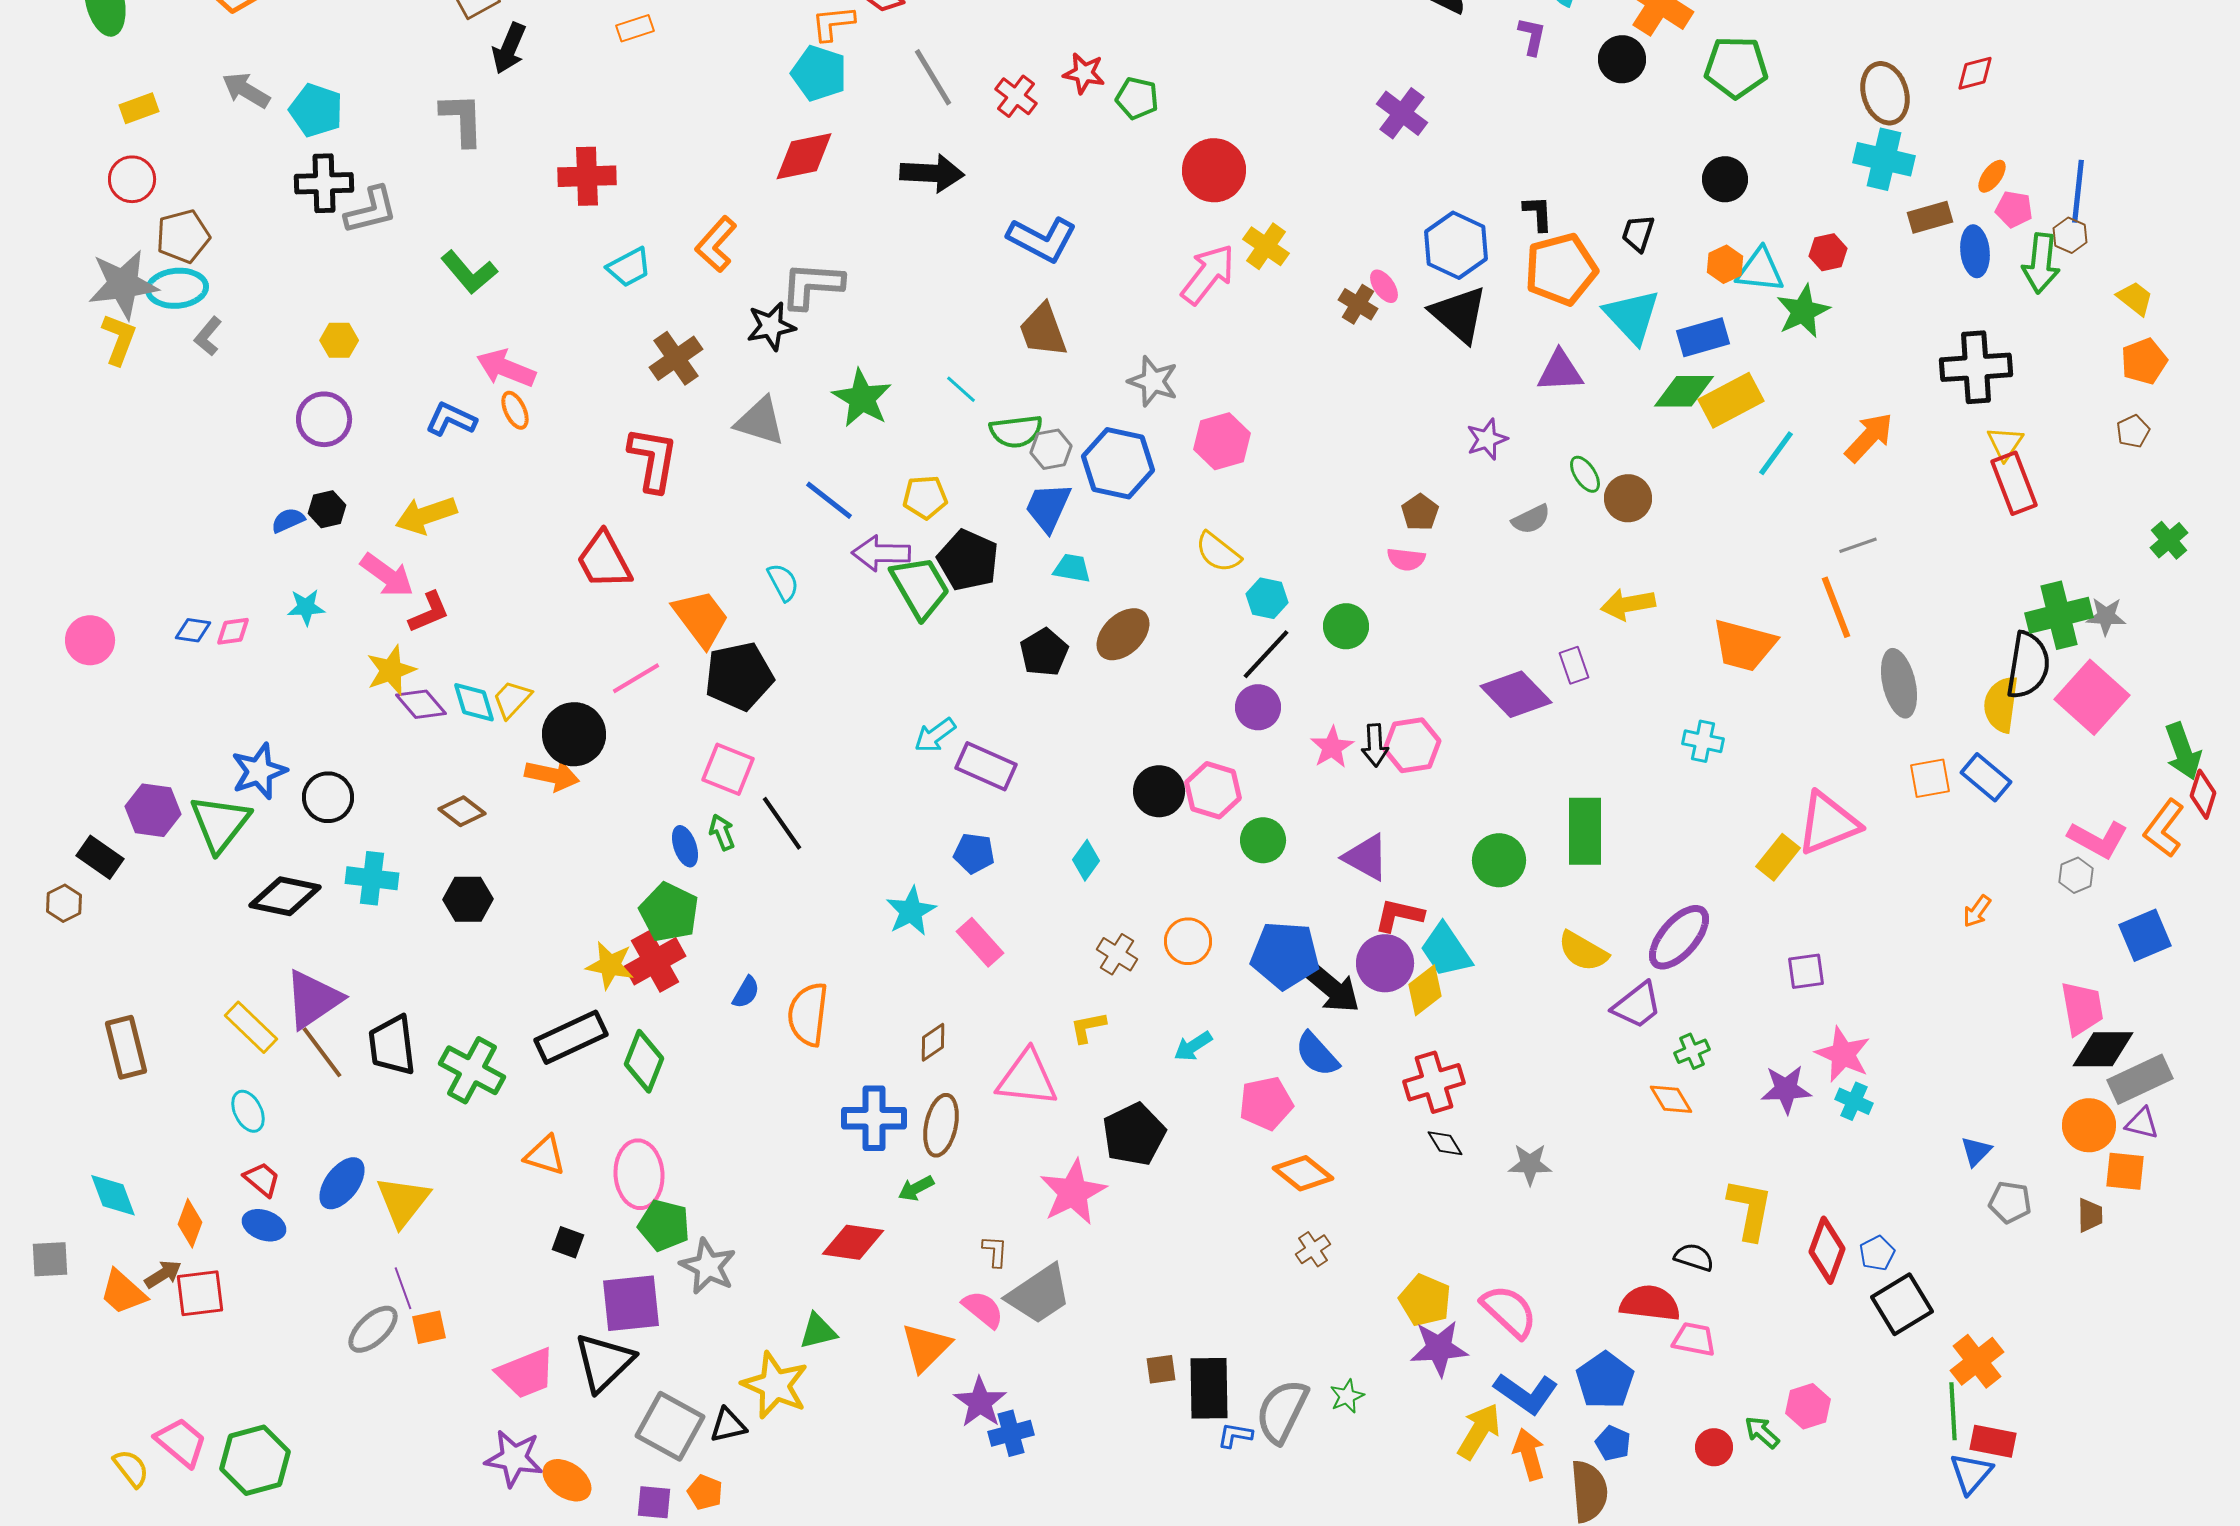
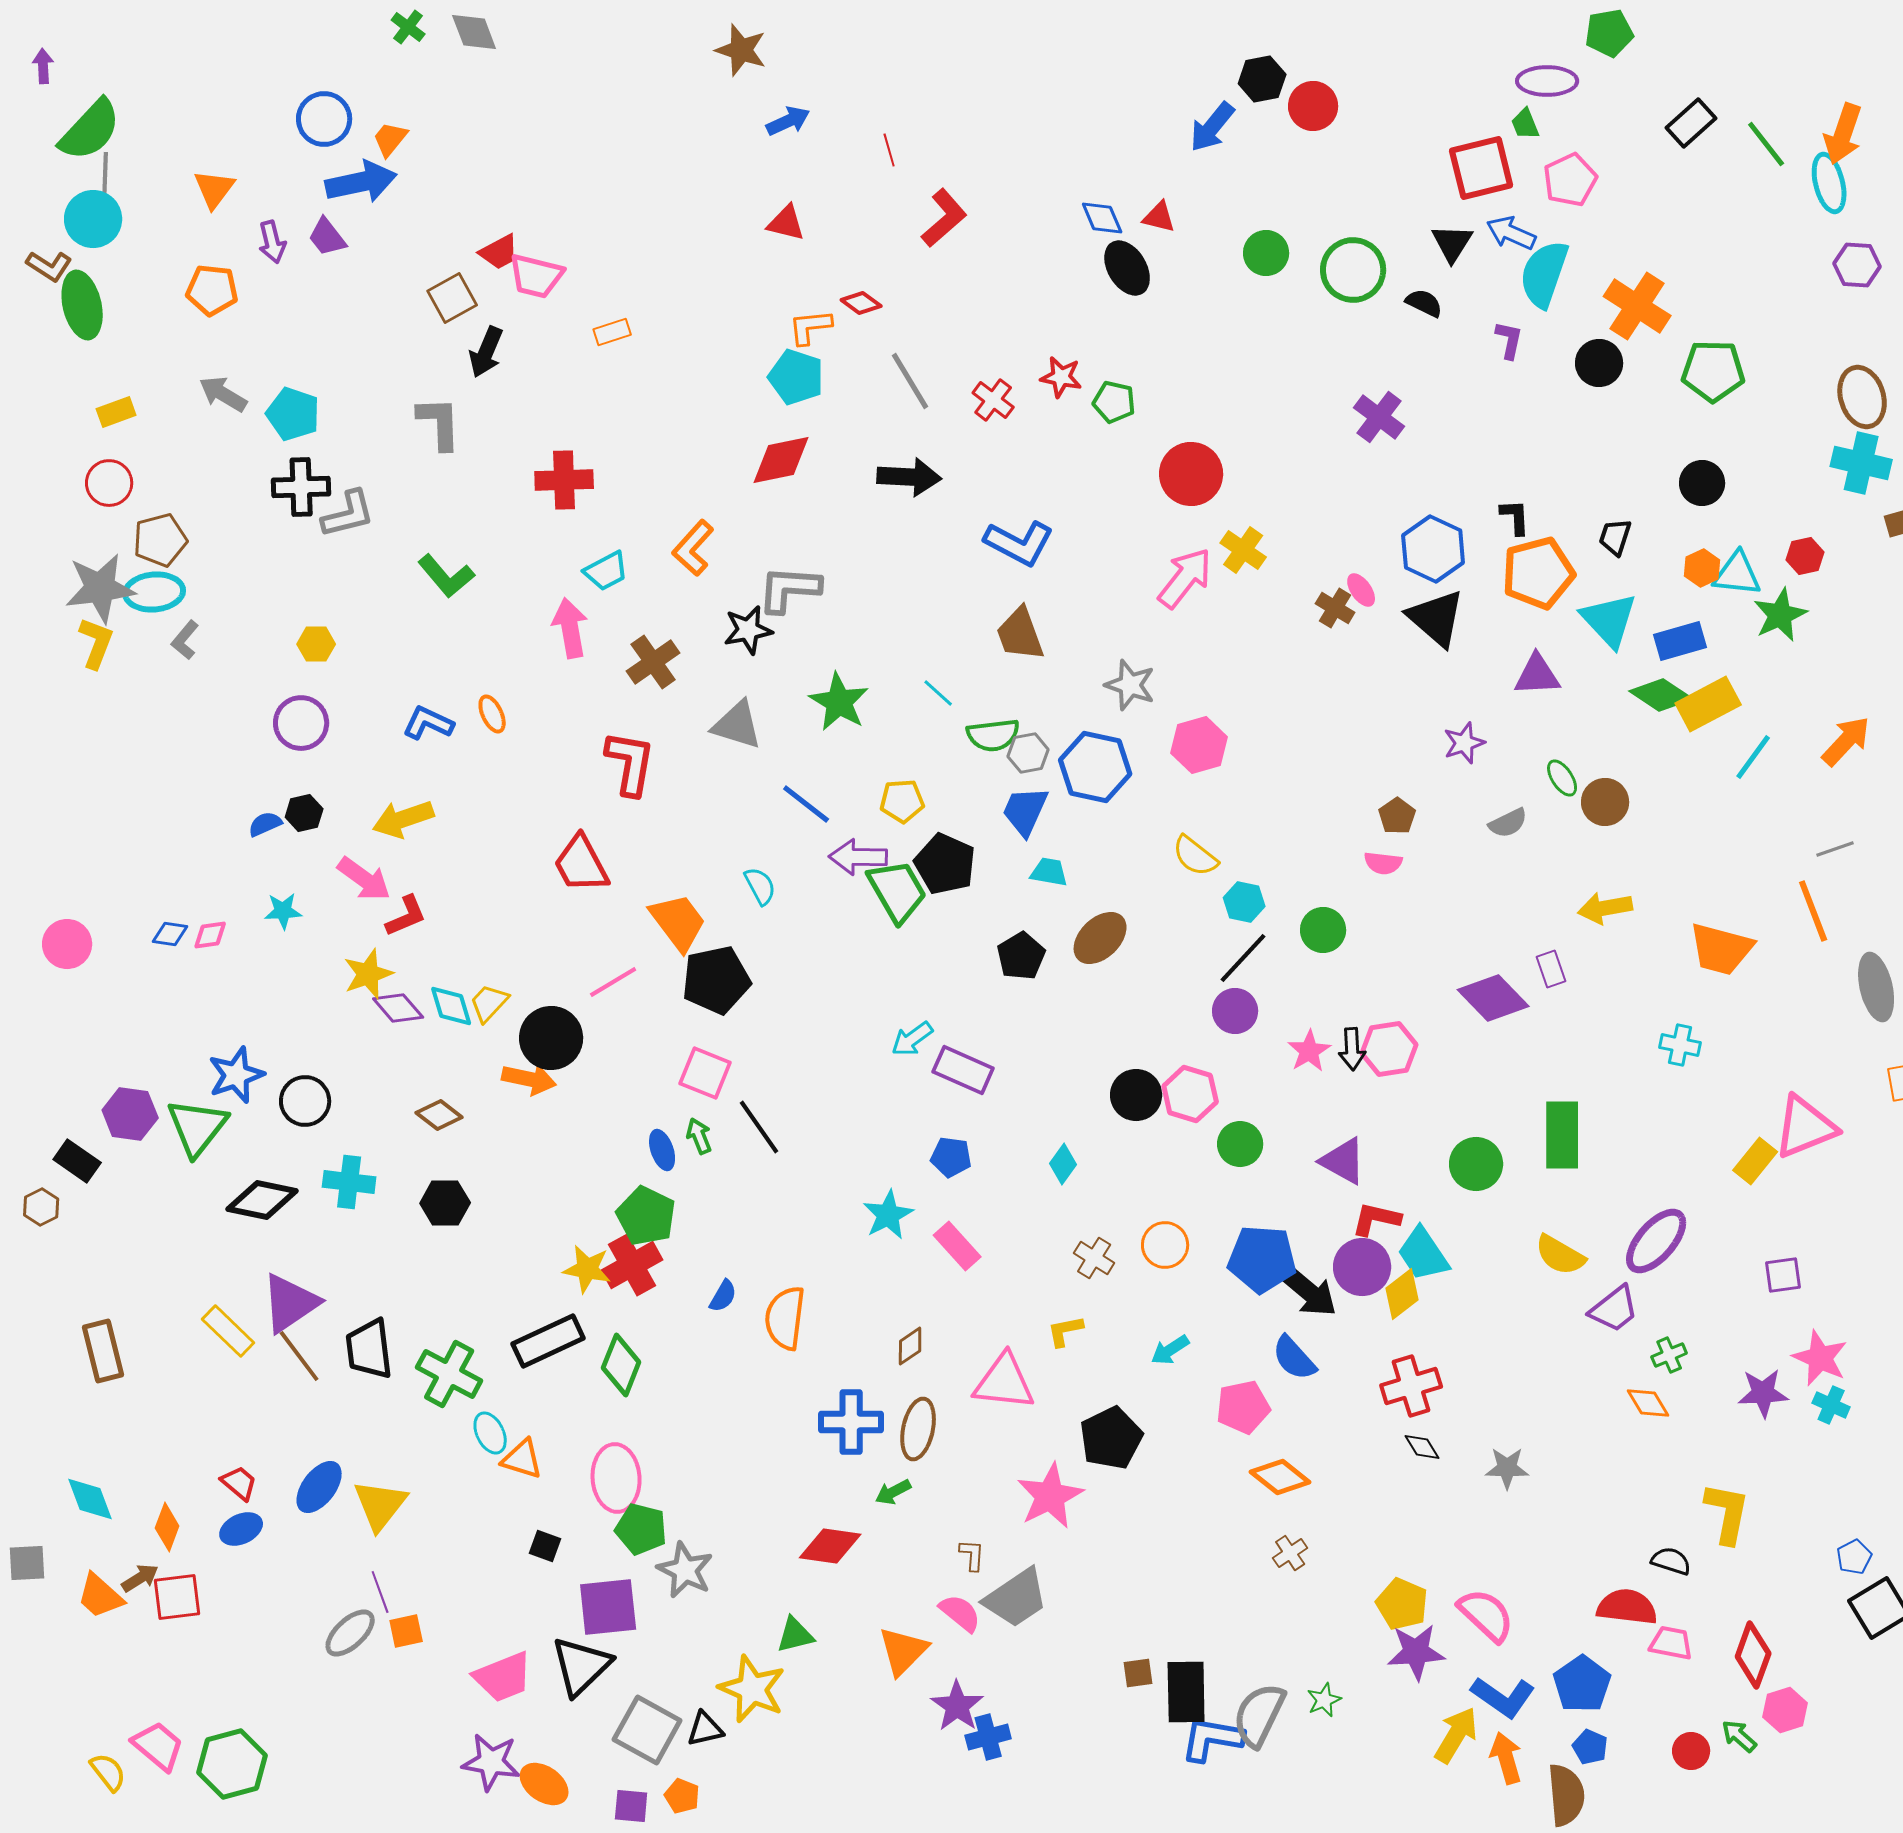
pink arrow: (506, 368) -> (570, 628), moved, turned 58
green diamond: (1684, 391) -> (1661, 695), turned 34
cyan ellipse: (248, 1111) -> (490, 1433), moved
blue ellipse: (264, 1225) -> (241, 1529), turned -45
red diamond: (1827, 1250) -> (1753, 1655), moved
blue L-shape: (1235, 1435) -> (1212, 1739), size x1.8

